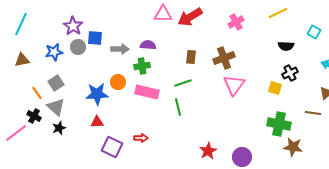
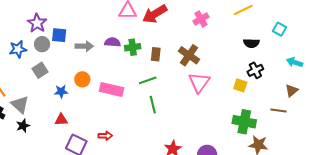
brown cross: (224, 58) -> (189, 55), turned -35
green cross: (142, 66) -> (133, 47), moved
gray square: (56, 83) -> (40, 70), moved
blue star: (97, 94) -> (61, 91), size x0.6
green line: (178, 107) -> (153, 105), moved

